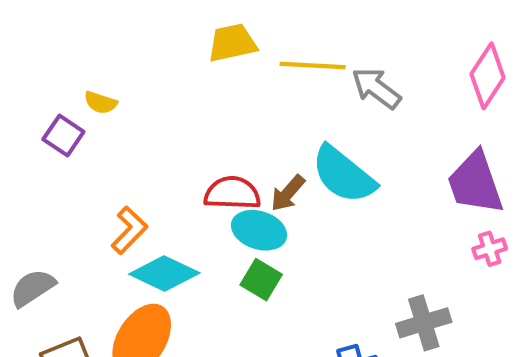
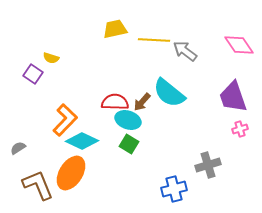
pink diamond: (488, 76) -> (239, 45), turned -68
orange L-shape: (129, 230) -> (65, 120), size x1.4
gray semicircle: (33, 288) -> (18, 148), size x0.7

